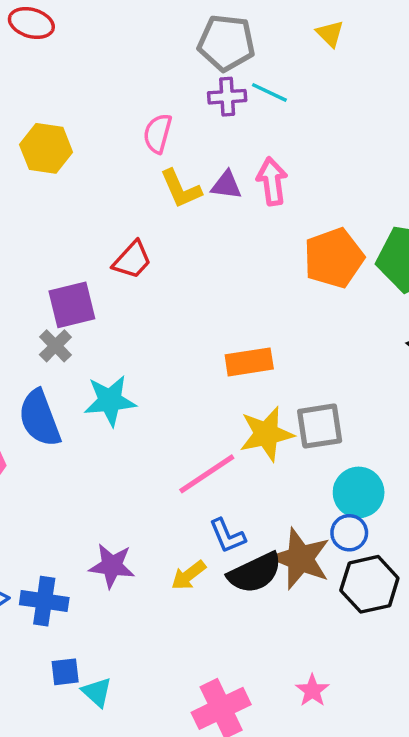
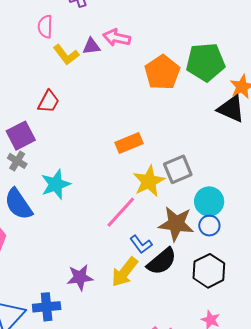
pink arrow: (272, 181) -> (117, 38), turned -56
brown star: (300, 559) -> (176, 224), moved
yellow arrow: (189, 575) -> (125, 272), size x1.5
black hexagon: (369, 584) -> (209, 271), moved

